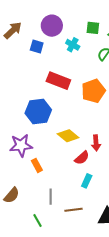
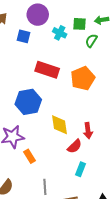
green square: (93, 28) -> (79, 24), moved
yellow diamond: (68, 136) -> (59, 125), turned 45

